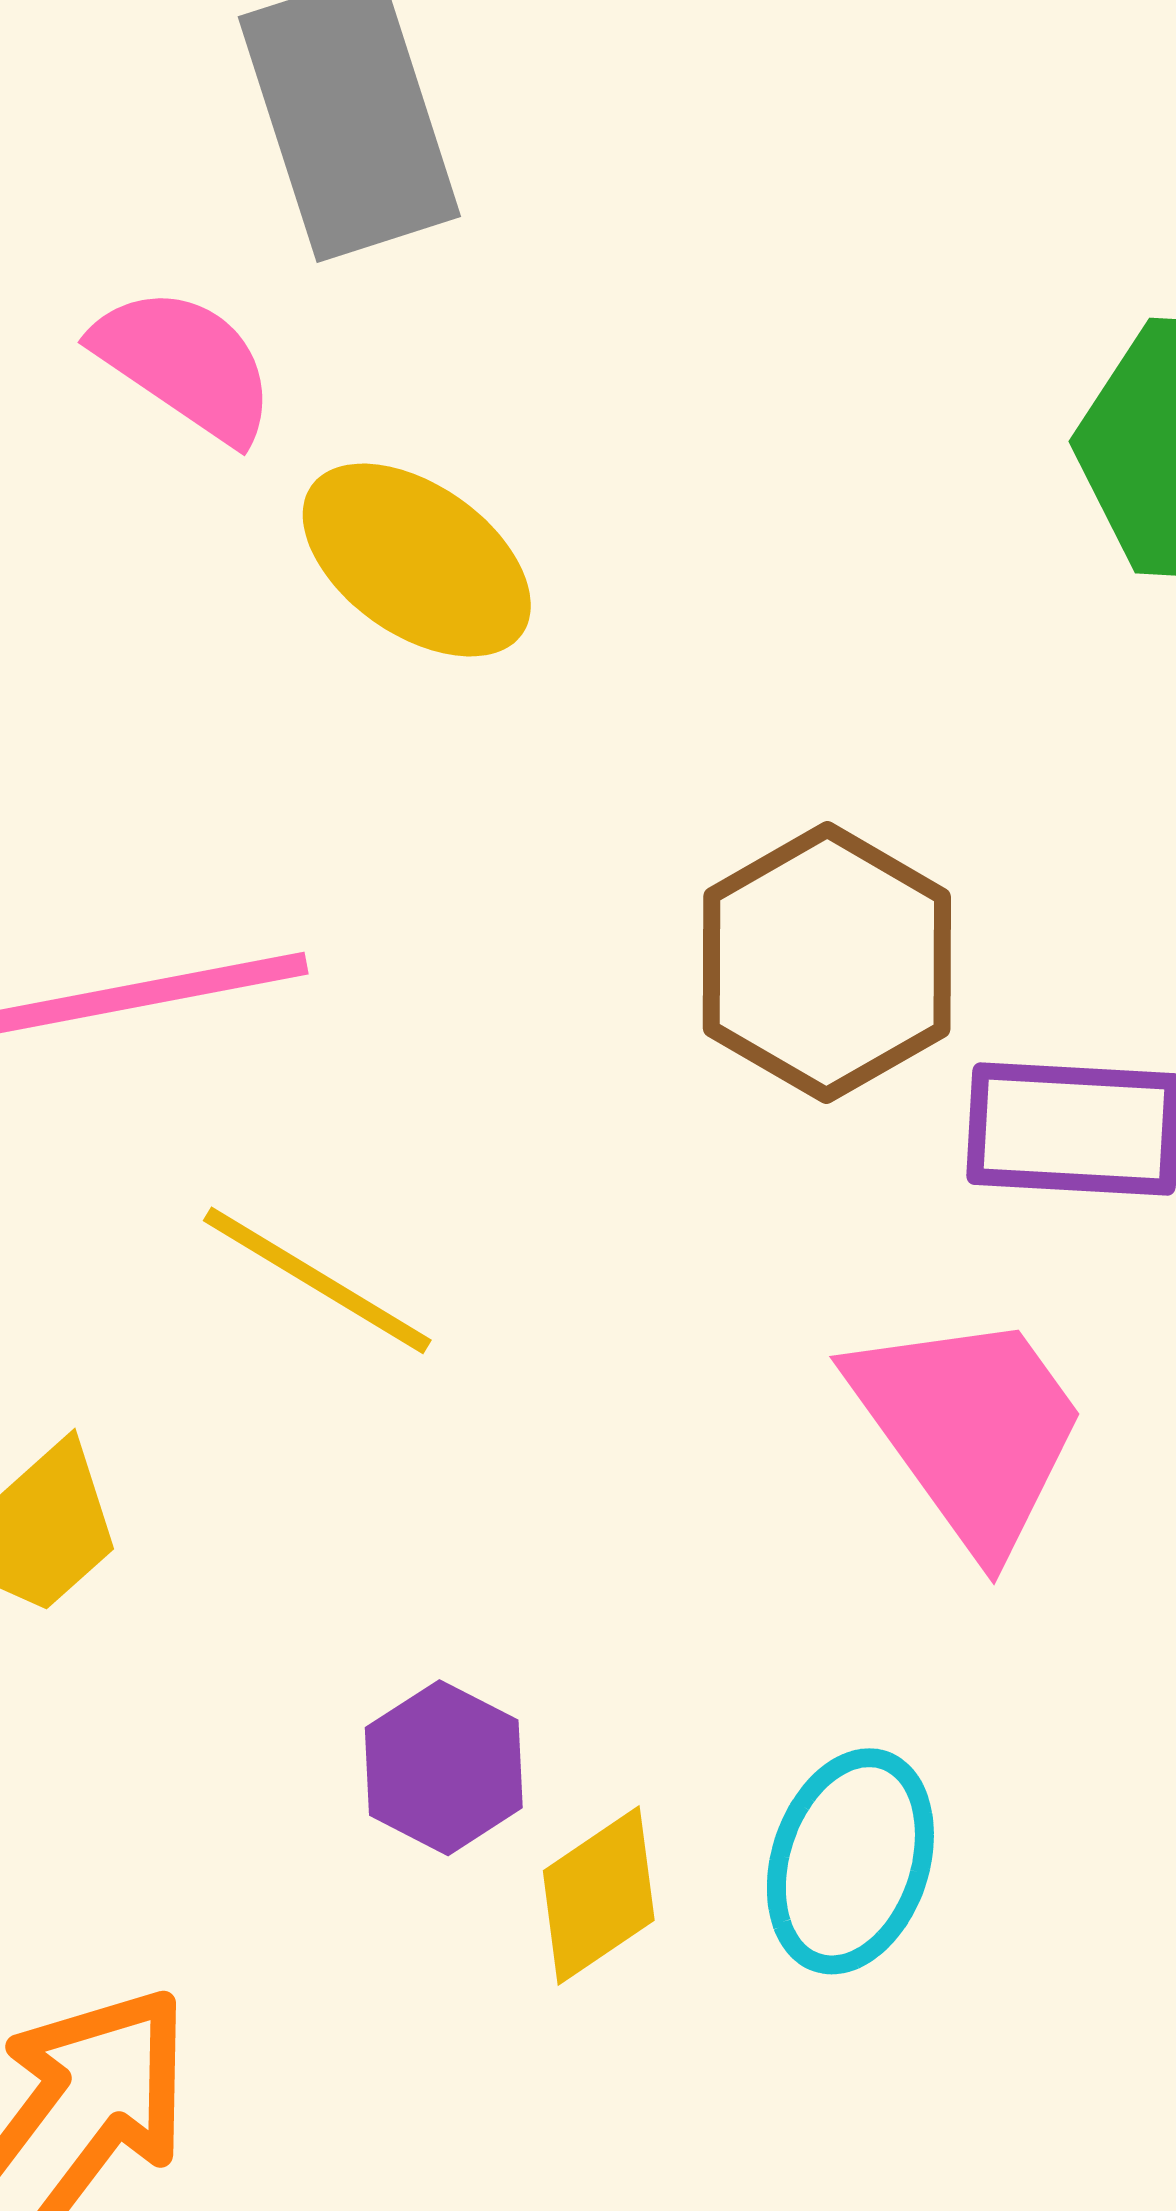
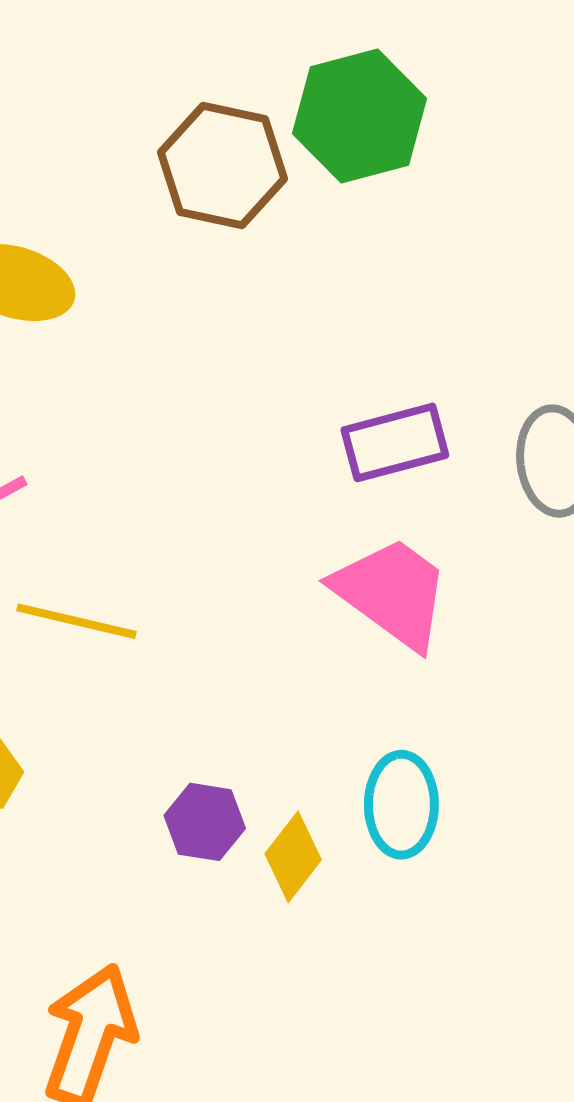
brown hexagon: (827, 963) -> (222, 166), moved

